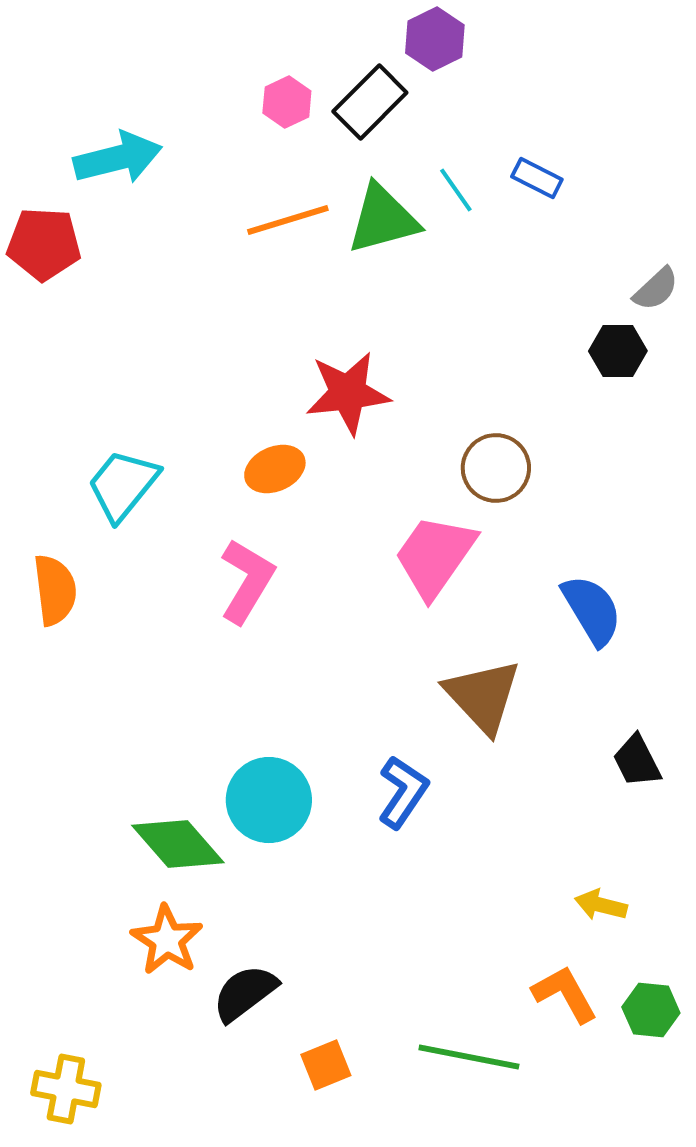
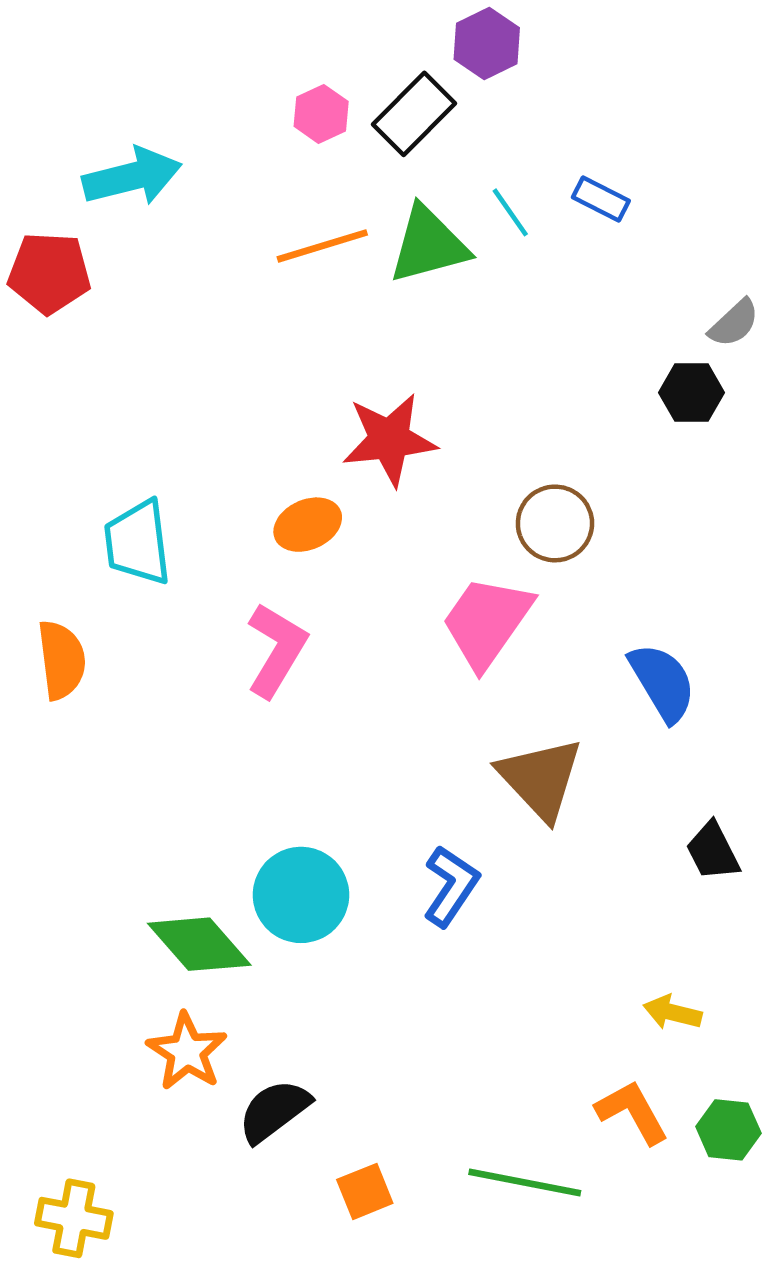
cyan trapezoid: (123, 485) -> (138, 542), turned -46

